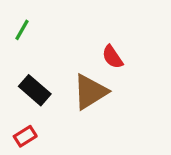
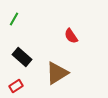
brown triangle: (90, 92) -> (57, 73), moved

